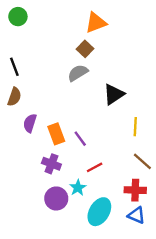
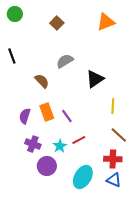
orange triangle: (96, 23) -> (106, 22), moved
brown square: (85, 49) -> (57, 23), moved
brown semicircle: (14, 97) -> (42, 81), moved, turned -63
purple semicircle: (30, 123) -> (25, 116), moved
purple cross: (51, 164) -> (33, 144), moved
cyan star: (78, 188) -> (60, 146), moved

